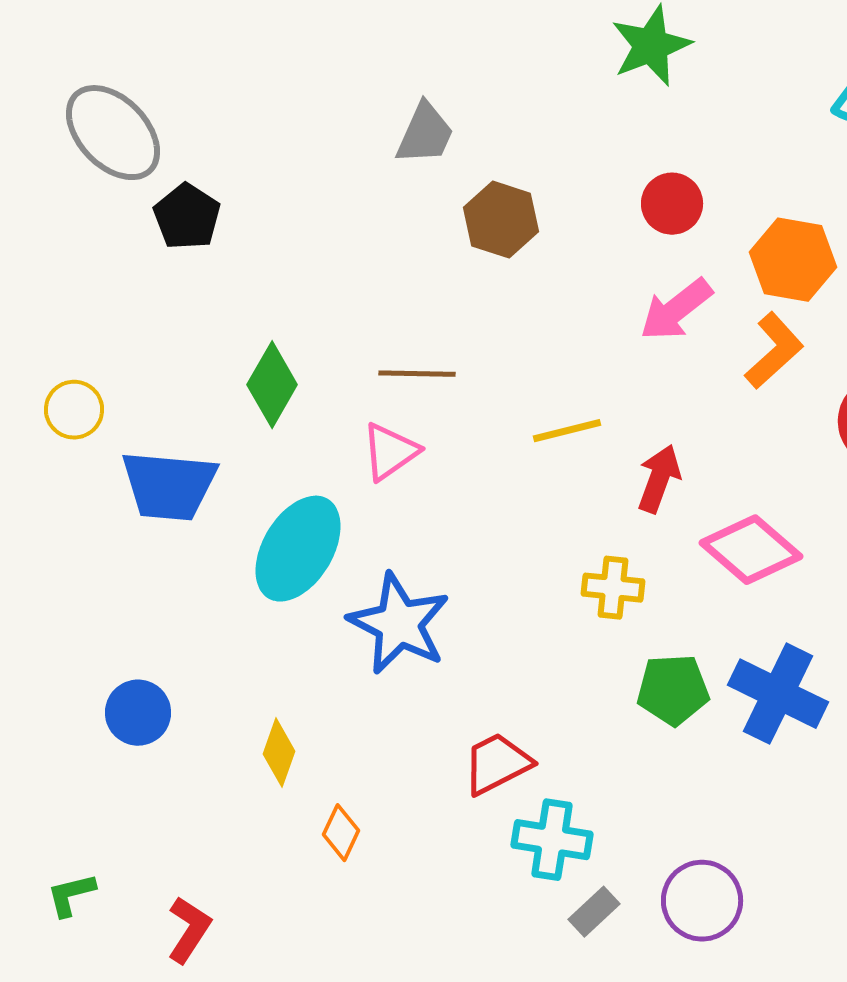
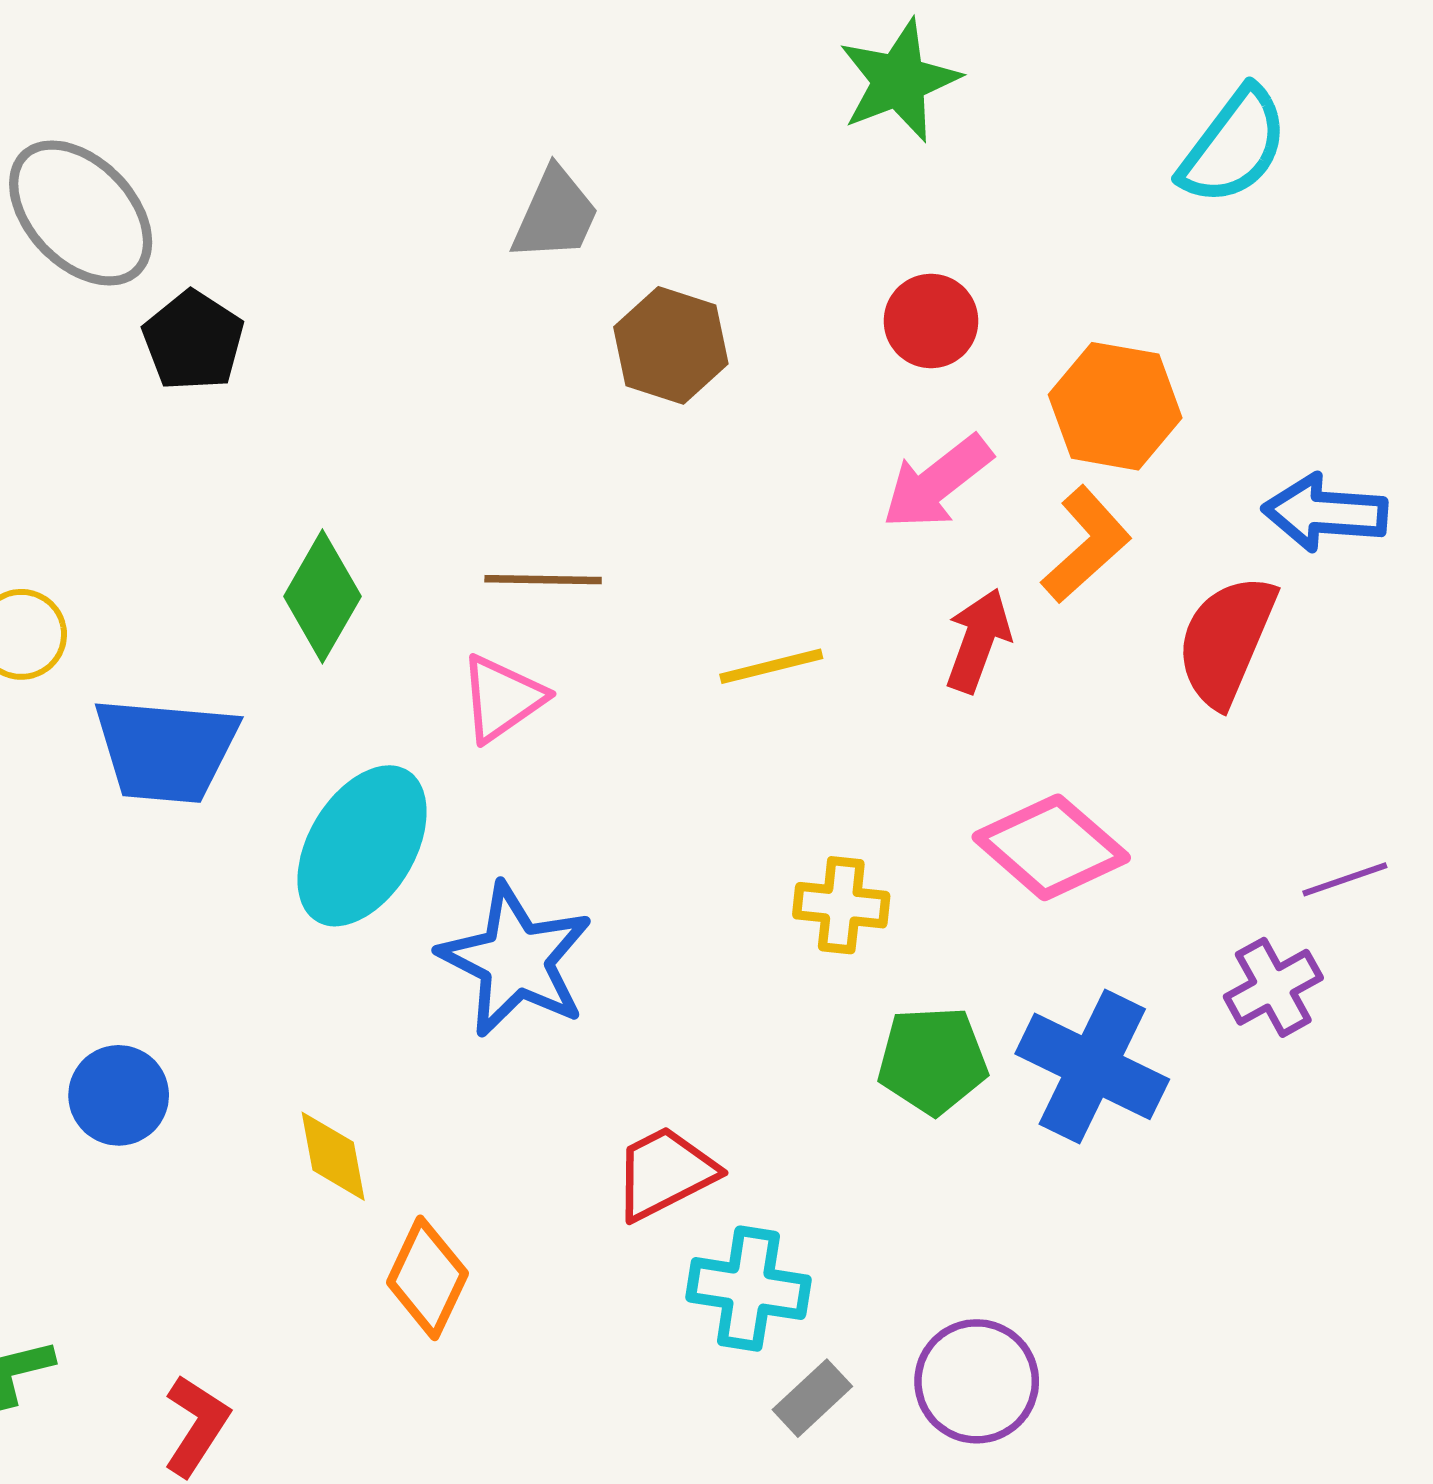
red arrow: (659, 479) -> (978, 640), moved
yellow diamond: (279, 753) -> (333, 1156), turned -30
orange diamond: (341, 833) -> (427, 1278), size x1.4

